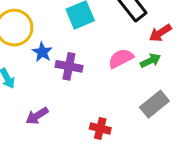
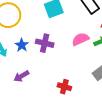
blue star: (42, 52) -> (22, 45), moved

